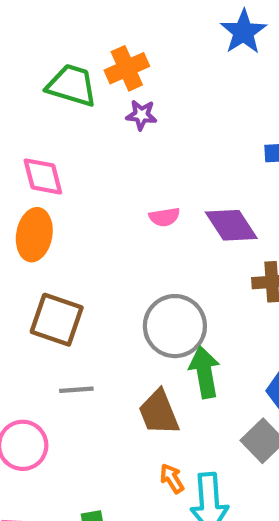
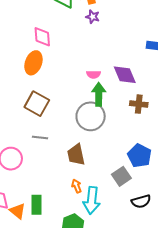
pink semicircle: (164, 217) -> (93, 74), moved
green arrow: (204, 372) -> (99, 94), moved

